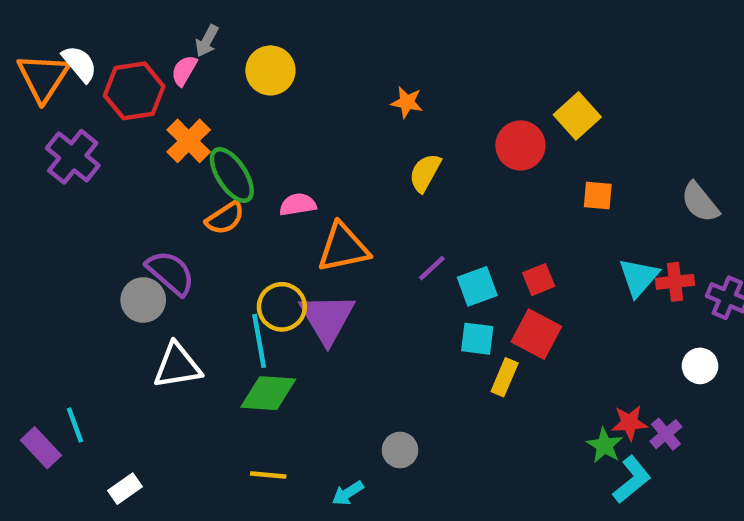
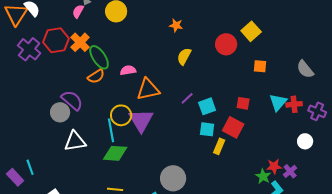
red hexagon: (134, 91) -> (56, 40), moved
red square: (539, 280) -> (243, 103), moved, turned 32
gray circle: (400, 450) -> (173, 178), size x1.6

